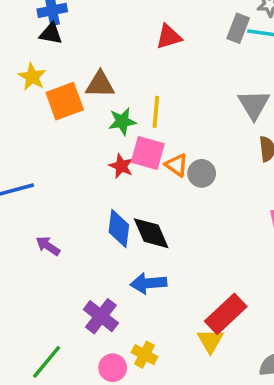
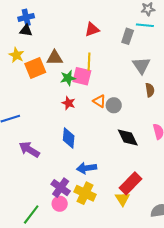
gray rectangle: (238, 28) -> (128, 36), moved
yellow line: (156, 112) -> (89, 62), moved
pink square: (148, 153) -> (82, 76), moved
black diamond: (151, 233) -> (128, 137), moved
purple arrow: (48, 246) -> (29, 149), size x1.5
yellow cross: (145, 355) -> (85, 193), moved, size x1.5
pink circle: (113, 368) -> (60, 204), moved

